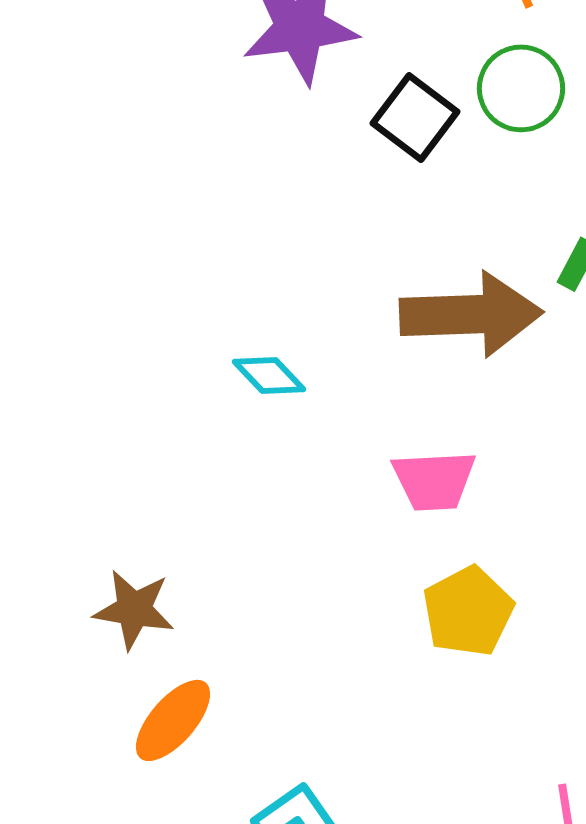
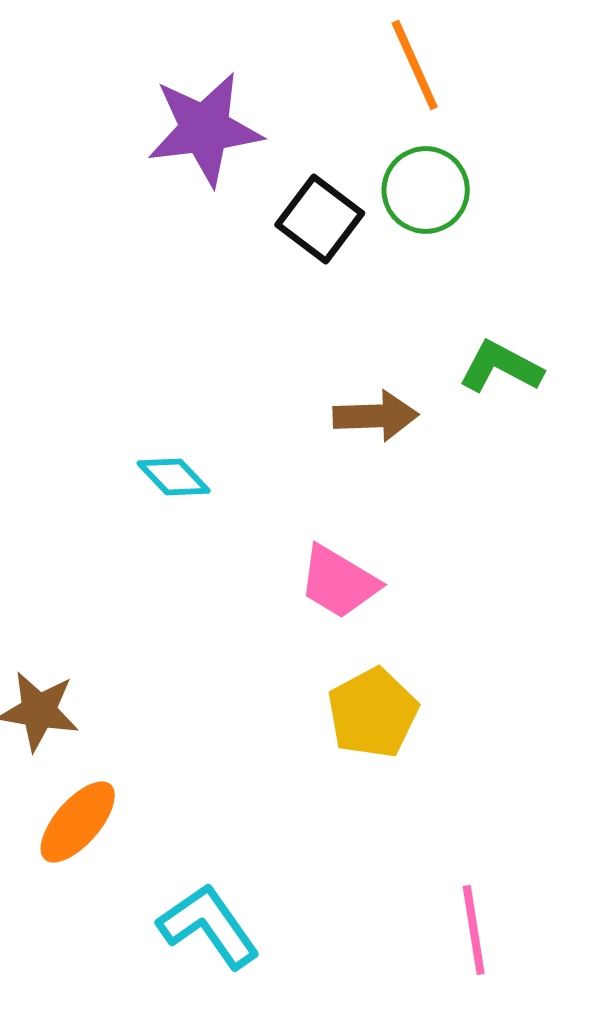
brown arrow: (471, 314) -> (376, 416), size x0.6
pink trapezoid: (434, 480) -> (339, 582), turned 34

